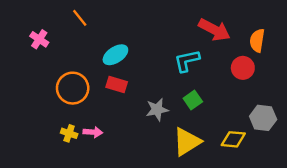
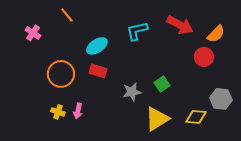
orange semicircle: (257, 40) -> (216, 34), turned -144
cyan L-shape: (187, 61) -> (137, 31), moved
pink arrow: (93, 132) -> (78, 111), turned 98

